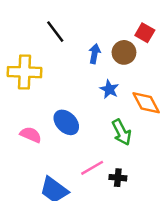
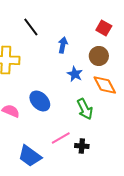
brown circle: (124, 52) -> (99, 56), moved

